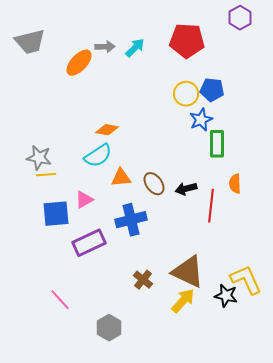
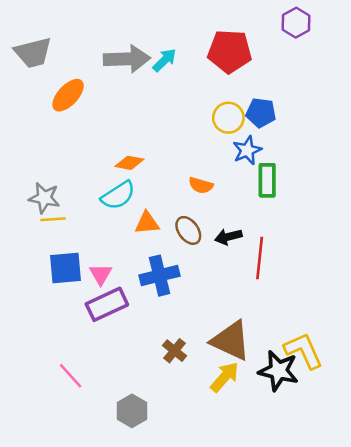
gray arrow: (105, 47) -> (127, 59), size x1.8
orange ellipse: (79, 63) -> (68, 95), moved
orange semicircle: (235, 184) -> (201, 185), moved, turned -72
pink triangle: (84, 200) -> (101, 274), moved, turned -30
black star: (226, 296) -> (278, 371), size x1.4

